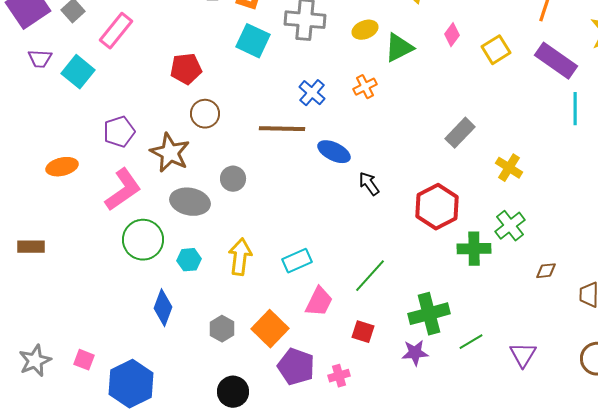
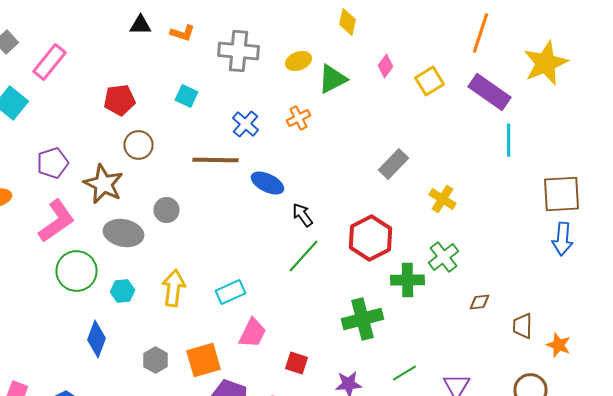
cyan square: (253, 41) -> (186, 96), moved, size x0.7
green line: (370, 276) -> (304, 256), moved
green cross: (429, 314) -> (362, 319), moved
orange square: (270, 329) -> (204, 360), turned 30

